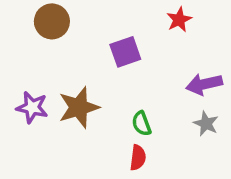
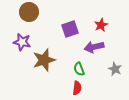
red star: (179, 20) -> (101, 25), moved
purple arrow: (204, 84) -> (94, 47), moved
purple star: (32, 107) -> (22, 42), moved

